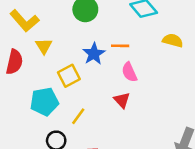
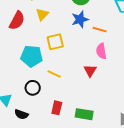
blue star: (94, 54) -> (80, 19), moved
yellow line: (78, 116) -> (54, 74), turned 64

